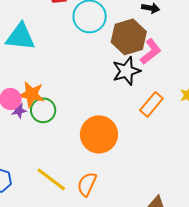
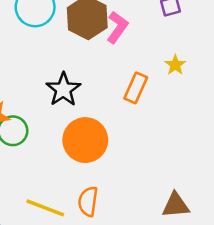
black star: (126, 71) -> (63, 90), moved

